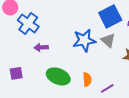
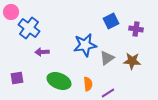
blue square: (110, 16) -> (111, 21), size x0.7
gray triangle: (108, 40) -> (107, 58), moved, turned 42

